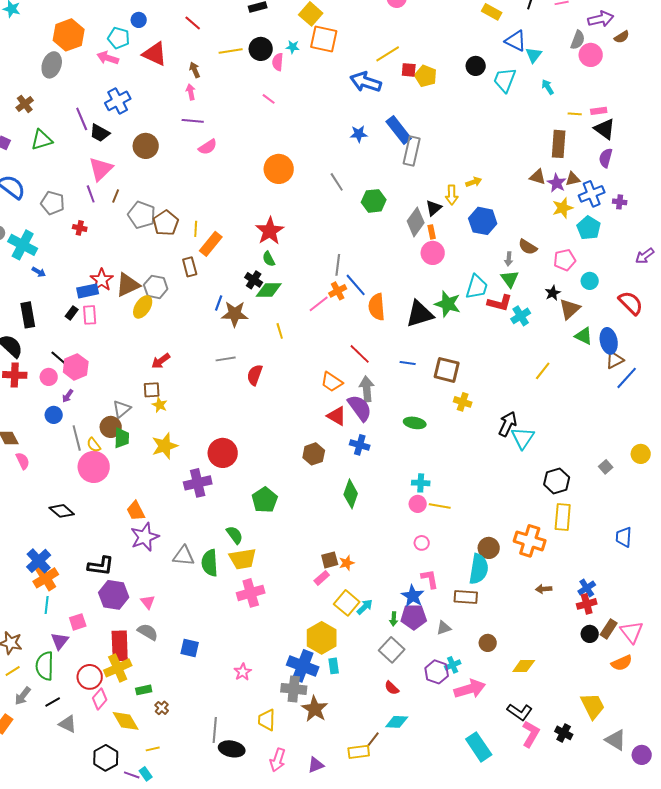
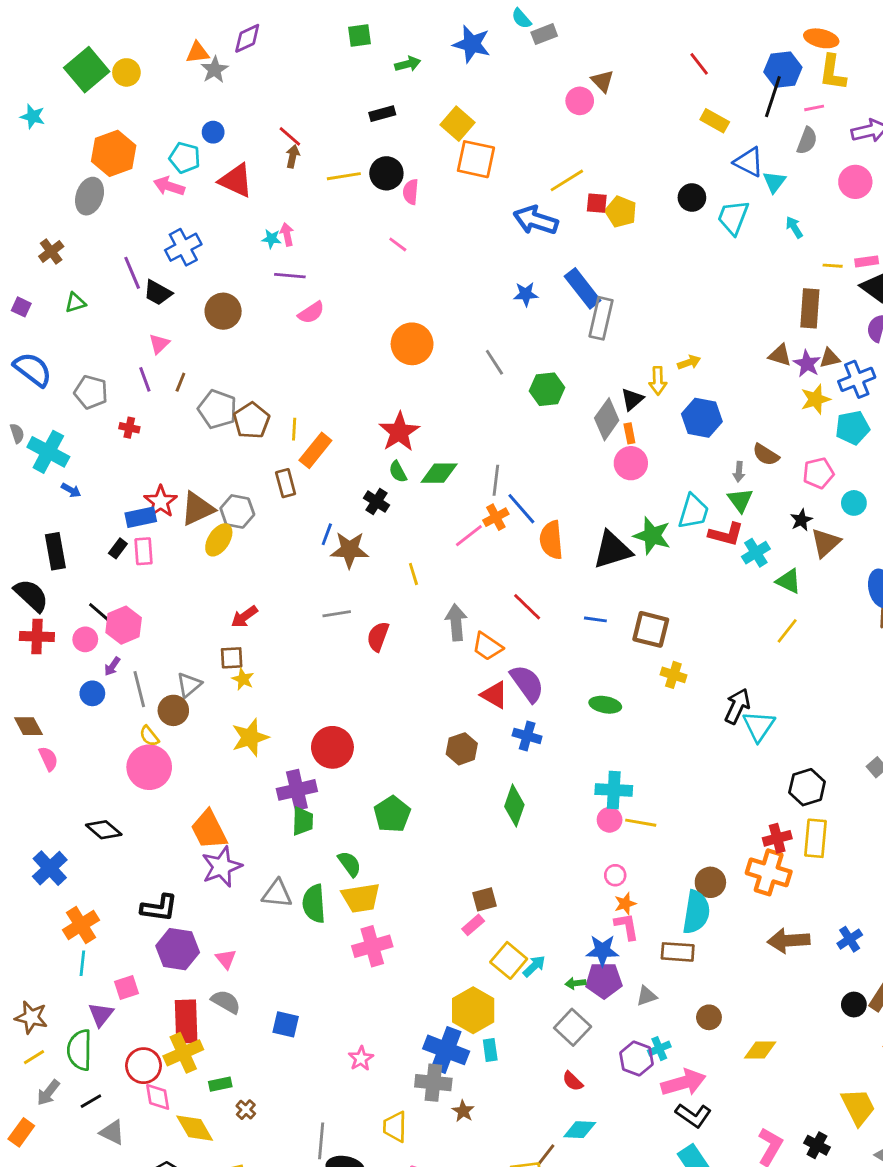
gray semicircle: (578, 40) -> (807, 141), moved
cyan star: (293, 47) -> (271, 239), moved
brown arrow: (195, 70) -> (293, 156), moved, turned 35
green triangle: (42, 140) -> (75, 303), size x0.7
pink triangle: (101, 169) -> (159, 344), size x0.6
cyan pentagon: (589, 228) -> (852, 428), turned 30
green diamond: (269, 290) -> (439, 473), moved
green triangle: (584, 336) -> (789, 581), moved
gray arrow: (367, 389) -> (456, 622), moved
gray line: (77, 438) -> (139, 689), moved
green trapezoid: (122, 438) -> (303, 821), moved
cyan cross: (421, 483) -> (614, 790), size x1.4
orange trapezoid: (136, 511) -> (209, 830), size x1.4
blue cross: (39, 561) -> (50, 868), moved
orange star: (347, 563) -> (625, 904), moved
brown arrow: (544, 589) -> (789, 941), size x1.8
blue star: (413, 596) -> (602, 951), turned -30
red cross: (587, 604) -> (777, 838), moved
green arrow: (394, 619) -> (575, 983), turned 80
pink diamond: (100, 699) -> (158, 1097), turned -50
brown star: (315, 709) -> (463, 1111), size x0.6
black L-shape: (520, 712) -> (693, 1115), moved

